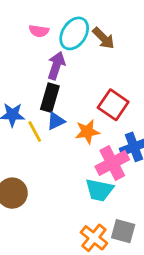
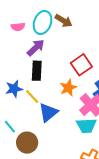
purple arrow: (56, 66) -> (36, 48), turned 42
red square: (113, 105) -> (81, 65), turned 35
blue triangle: (56, 121) -> (48, 112), moved, size x1.5

